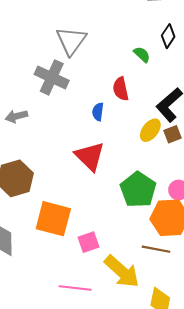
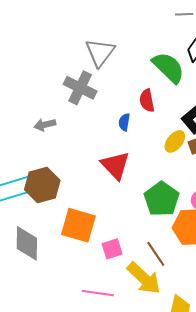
green semicircle: (142, 54) -> (168, 67), size x2.0
brown line: (156, 249) -> (156, 254), moved, turned 44

